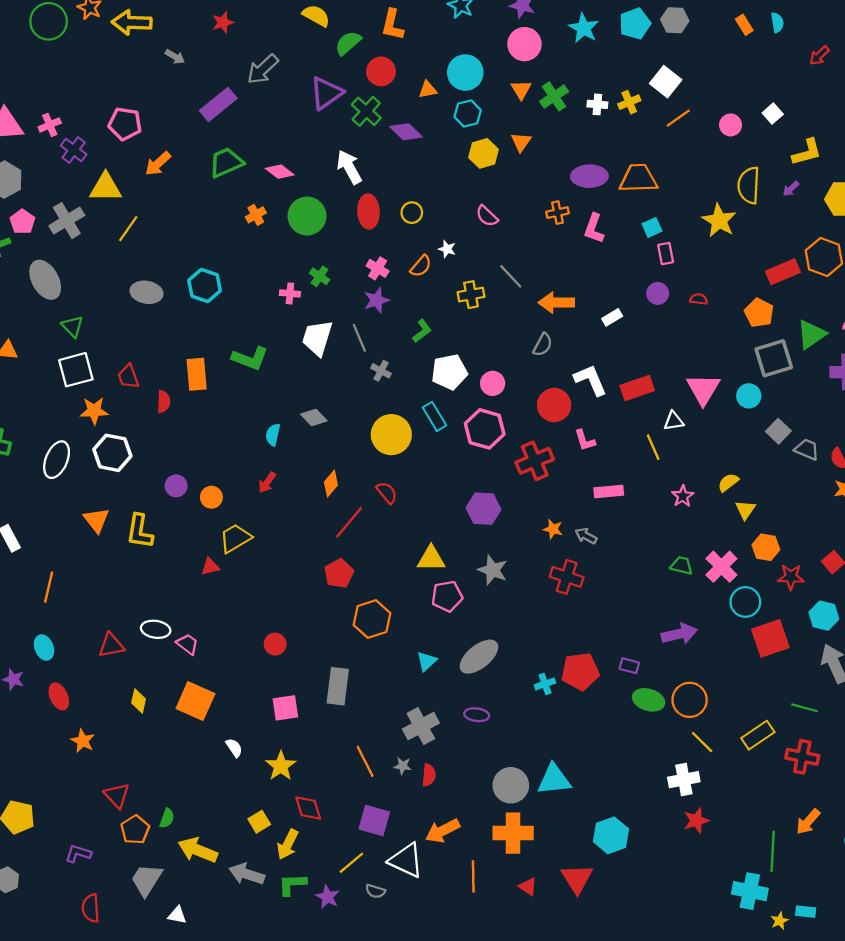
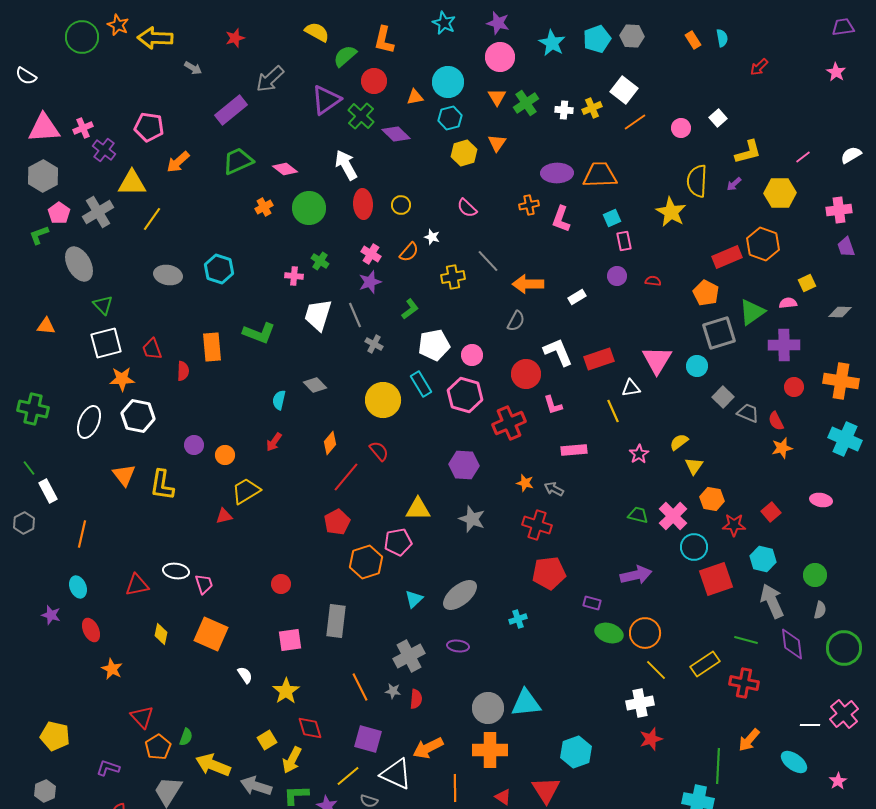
pink pentagon: (447, 596) -> (398, 542), moved
pink trapezoid: (187, 644) -> (204, 584), turned 35
red pentagon: (580, 671) -> (549, 573), moved

